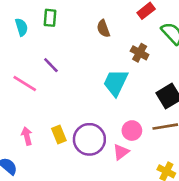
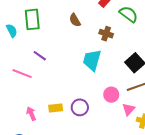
green rectangle: (50, 18) -> (32, 19), size x1.5
yellow rectangle: (59, 135) -> (56, 108), turned -64
purple circle: (89, 139) -> (80, 107), size x0.7
pink triangle: (121, 152) -> (129, 109), moved

